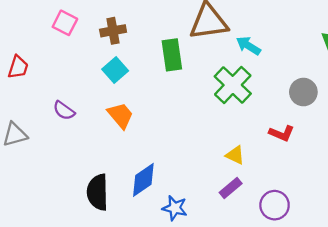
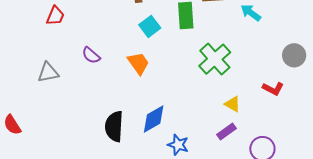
cyan square: (115, 70) -> (150, 26), moved
green cross: (233, 85) -> (215, 59), moved

